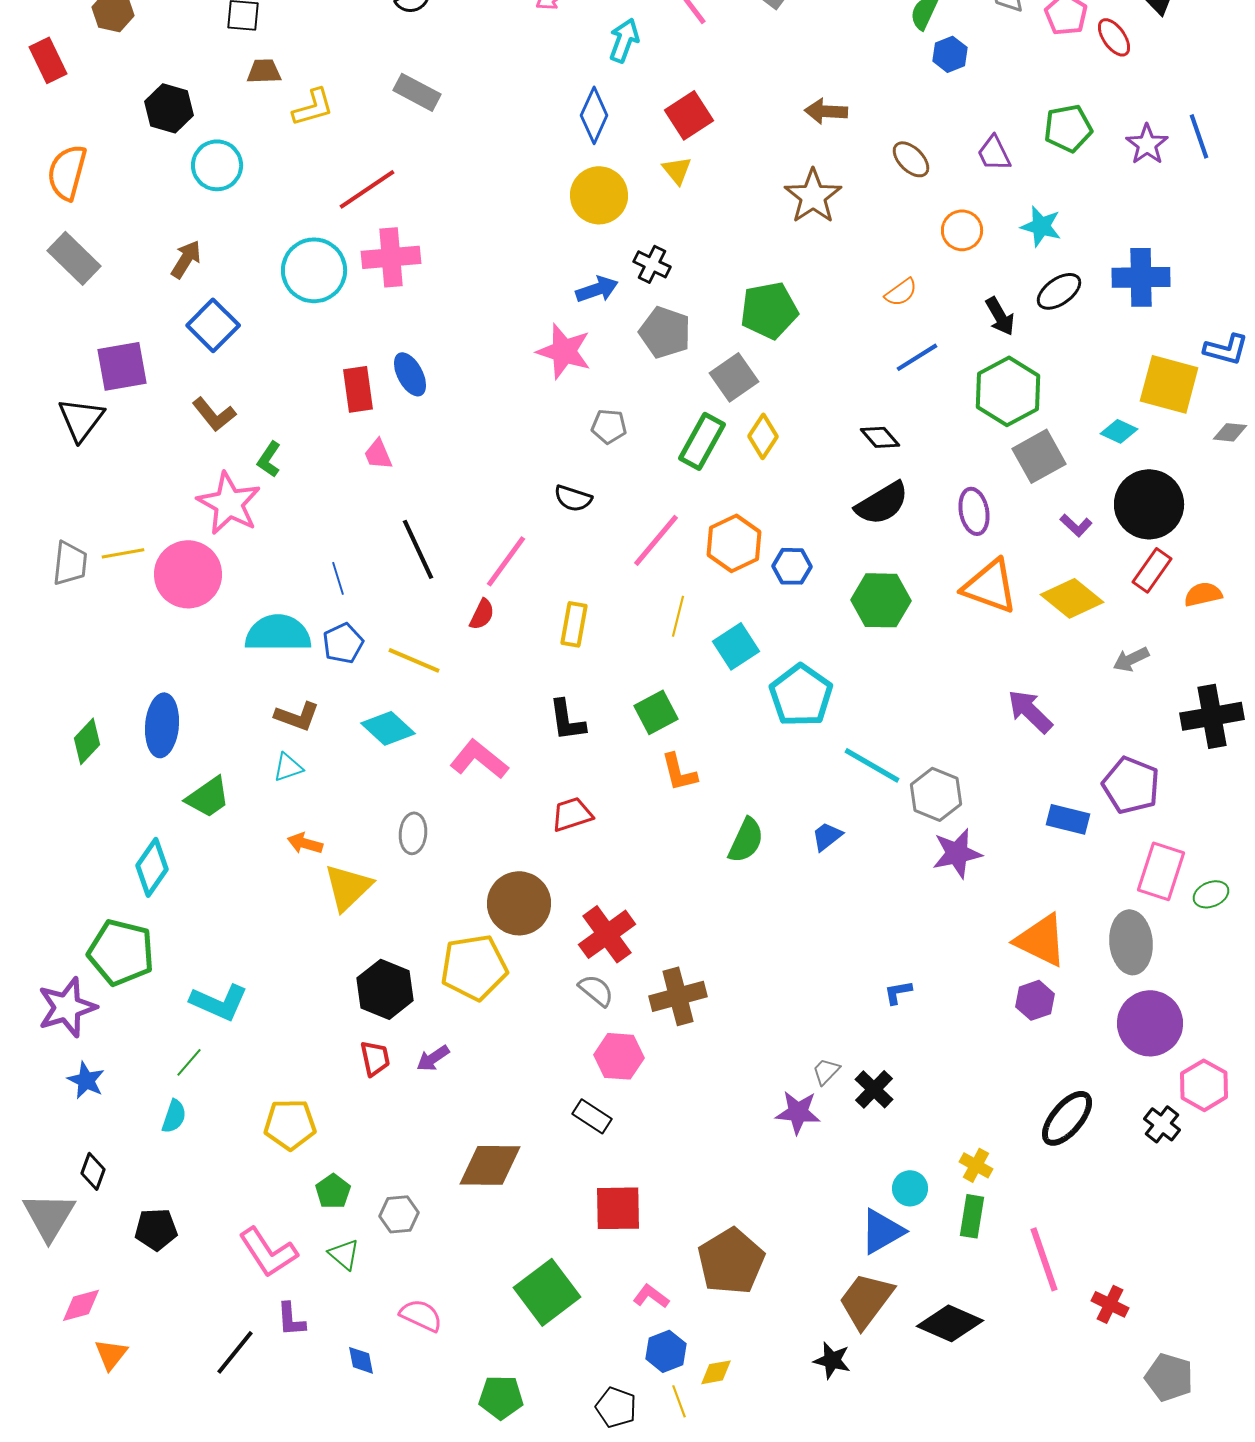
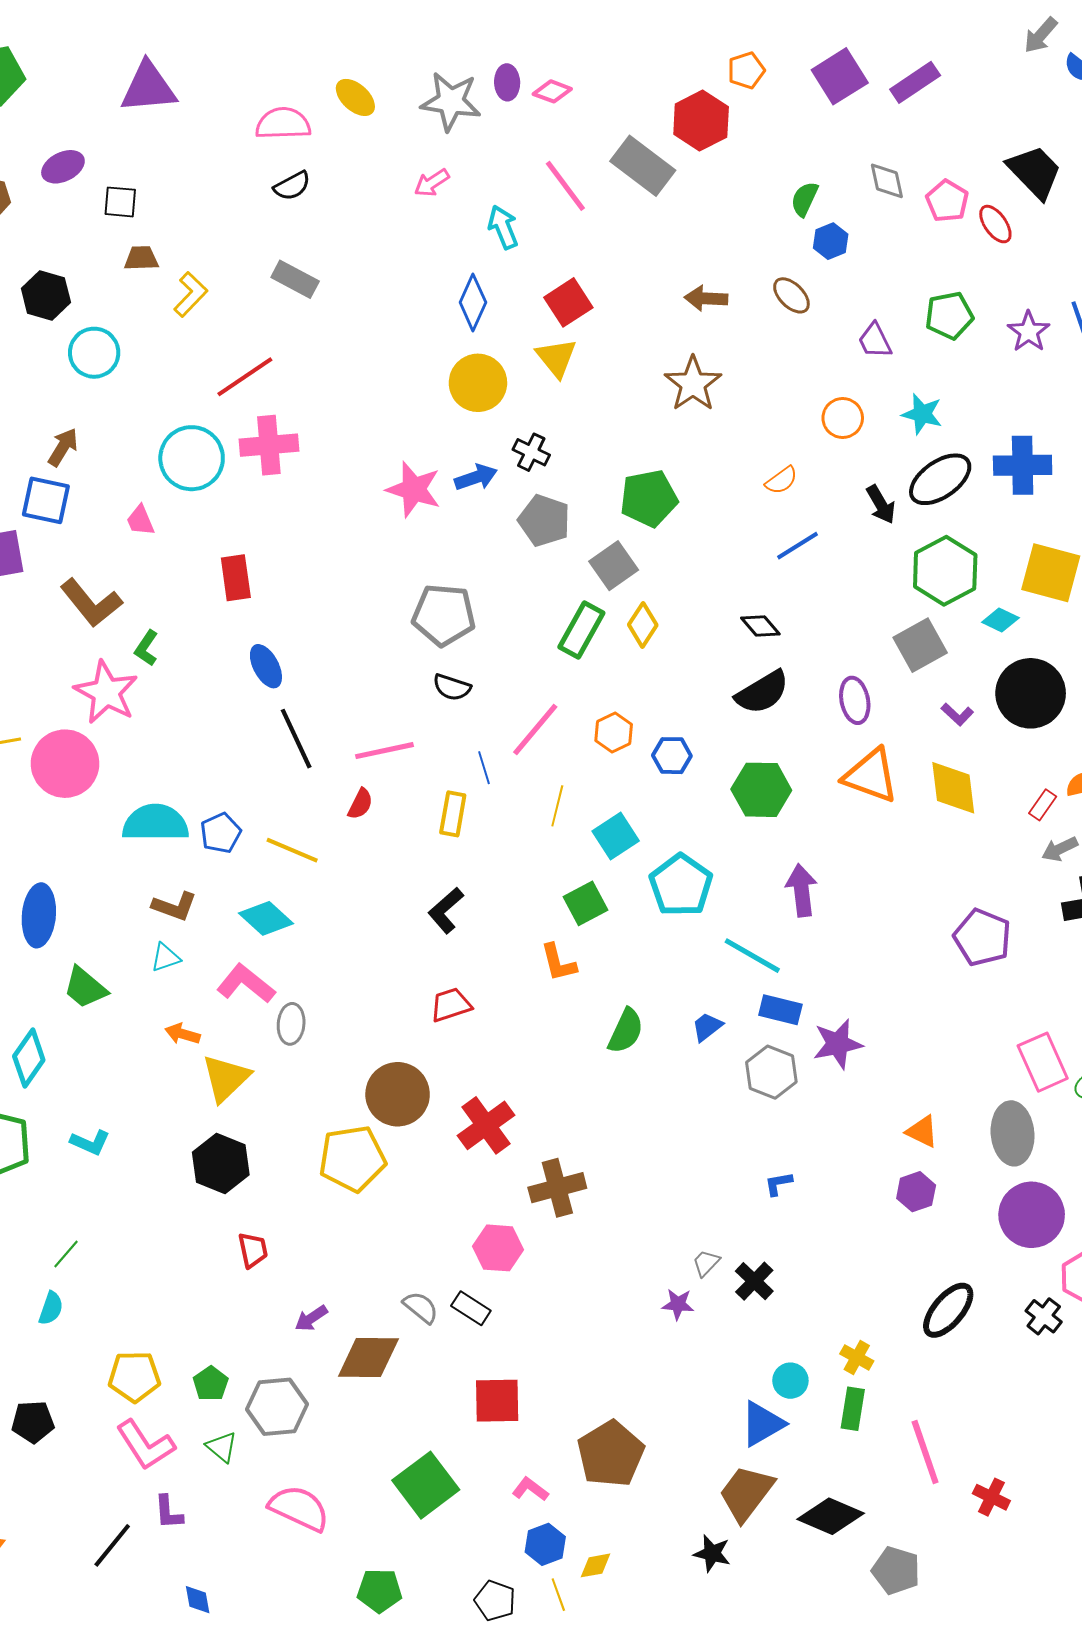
cyan arrow: (624, 40) -> (503, 227), turned -42
yellow L-shape: (313, 107) -> (191, 294), turned -30
brown ellipse: (911, 159) -> (791, 295), moved
yellow triangle: (677, 170) -> (556, 358), size x1.4
black ellipse: (1059, 291) -> (940, 479), size x1.4
blue square: (213, 325) -> (46, 500), moved, turned -33
pink star: (564, 351) -> (414, 489), moved
blue ellipse: (410, 374) -> (266, 666), moved
green hexagon: (1008, 391) -> (945, 571), moved
brown L-shape: (214, 414) -> (91, 603), size x1.4
gray pentagon: (609, 426) -> (444, 615), moved, size x1.8
pink trapezoid: (378, 454) -> (140, 520), moved
orange hexagon: (734, 543) -> (614, 732), size x0.7
pink line: (506, 561) -> (385, 751), turned 42
red rectangle: (1152, 570) -> (1043, 805), moved, size x0.7
blue line: (338, 578) -> (484, 768), moved
yellow diamond: (1072, 598) -> (953, 788), turned 44
gray arrow: (1131, 659) -> (1060, 849), moved
purple arrow: (1030, 711) -> (802, 890), moved, turned 39
green square: (656, 712) -> (585, 903), moved
black L-shape: (567, 720) -> (446, 910), turned 57
pink L-shape: (479, 759) -> (246, 984), moved
purple pentagon: (1131, 785) -> (982, 937), moved
gray hexagon: (936, 794) -> (771, 1072), moved
green trapezoid: (208, 797) -> (85, 988), turned 75
blue rectangle: (1068, 819) -> (780, 1010), moved
pink rectangle: (1161, 871) -> (1043, 1062), turned -42
orange triangle: (1041, 940) -> (922, 1131), size x0.6
black hexagon: (385, 989) -> (221, 1164), moved
gray semicircle: (596, 990) -> (421, 1307), moved
cyan L-shape: (219, 1002) -> (90, 1142), moved, size x0.7
purple arrow: (433, 1058) -> (311, 1318), moved
purple star: (798, 1112) -> (678, 1304), size x0.7
yellow pentagon: (290, 1124) -> (134, 1377), moved
gray hexagon: (399, 1214) -> (277, 1407), size x1.5
pink semicircle: (421, 1315) -> (299, 1508), size x1.4
blue diamond: (361, 1360) -> (198, 1600), moved
gray pentagon: (1169, 1377) -> (896, 1571), moved

